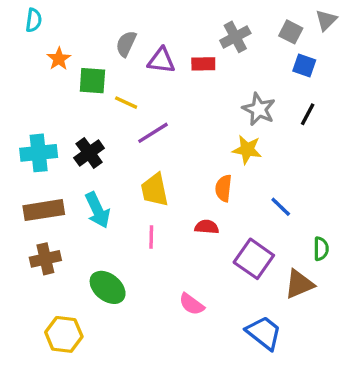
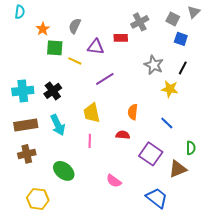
orange star: (59, 59) -> (43, 29), moved
purple triangle: (161, 61) -> (96, 47), moved
purple line: (153, 133) -> (105, 79), moved
yellow star: (247, 150) -> (170, 89), moved

